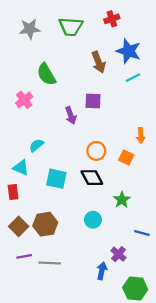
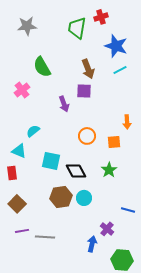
green trapezoid: (71, 27) -> (77, 28), moved, turned 95
brown arrow: (99, 62) -> (88, 69), moved
orange square: (126, 158) -> (114, 142), turned -32
black diamond: (92, 178) -> (76, 171), moved
green star: (122, 200) -> (109, 170), moved
brown hexagon: (45, 224) -> (61, 197), moved

